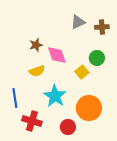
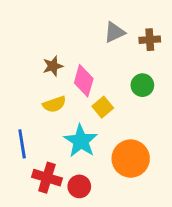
pink diamond: (57, 55) -> (84, 81), turned 35
yellow square: (82, 72) -> (103, 107), moved
red circle: (68, 127) -> (79, 186), moved

